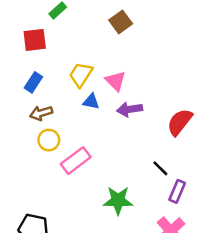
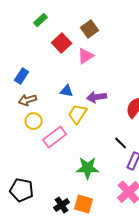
red square: (35, 40) -> (62, 43), moved, turned -36
yellow trapezoid: (81, 75) -> (78, 114), moved
pink triangle: (116, 81) -> (86, 56), moved, turned 42

